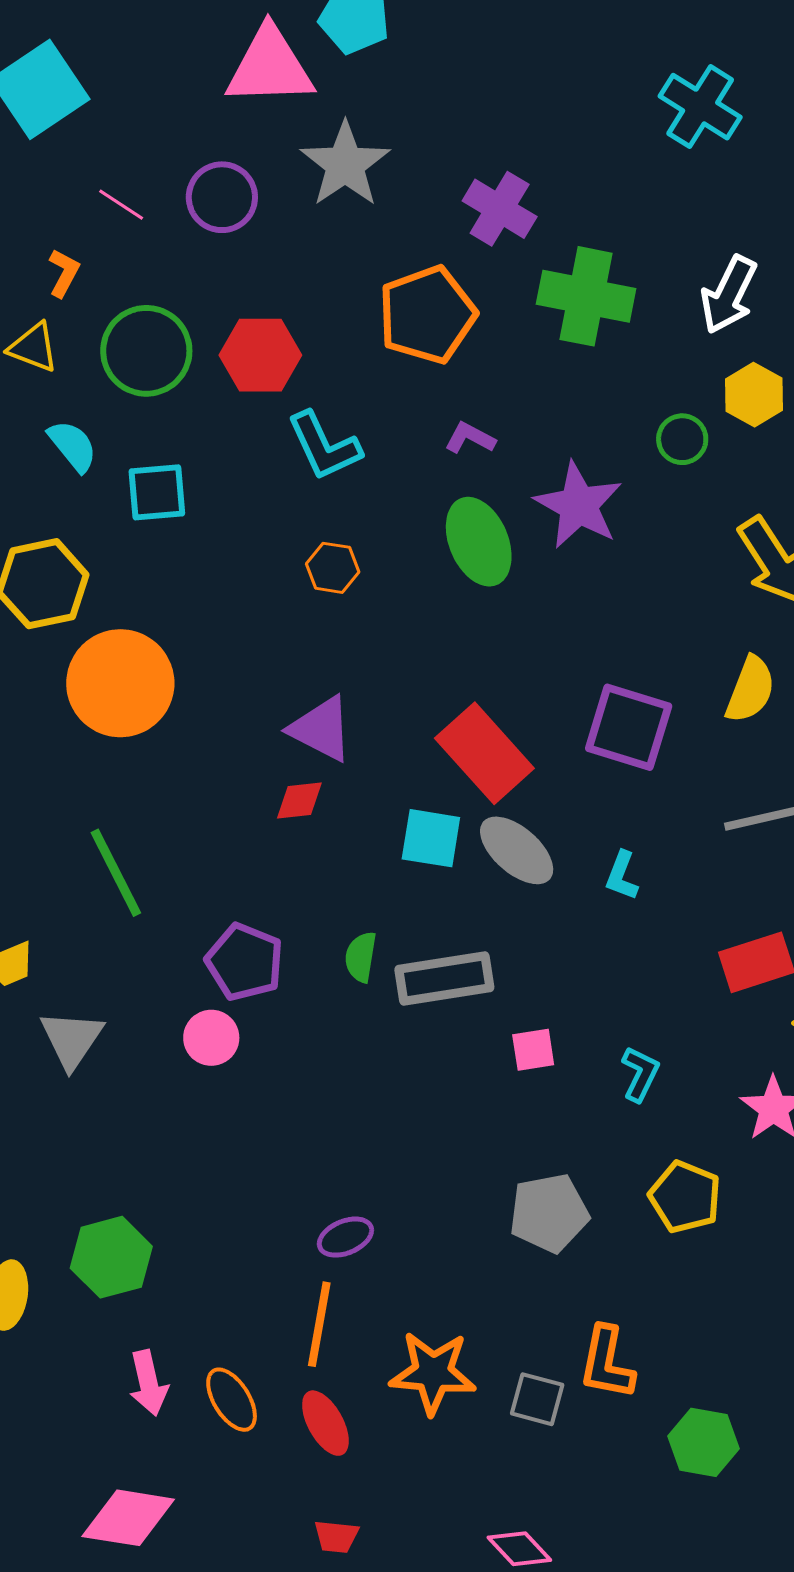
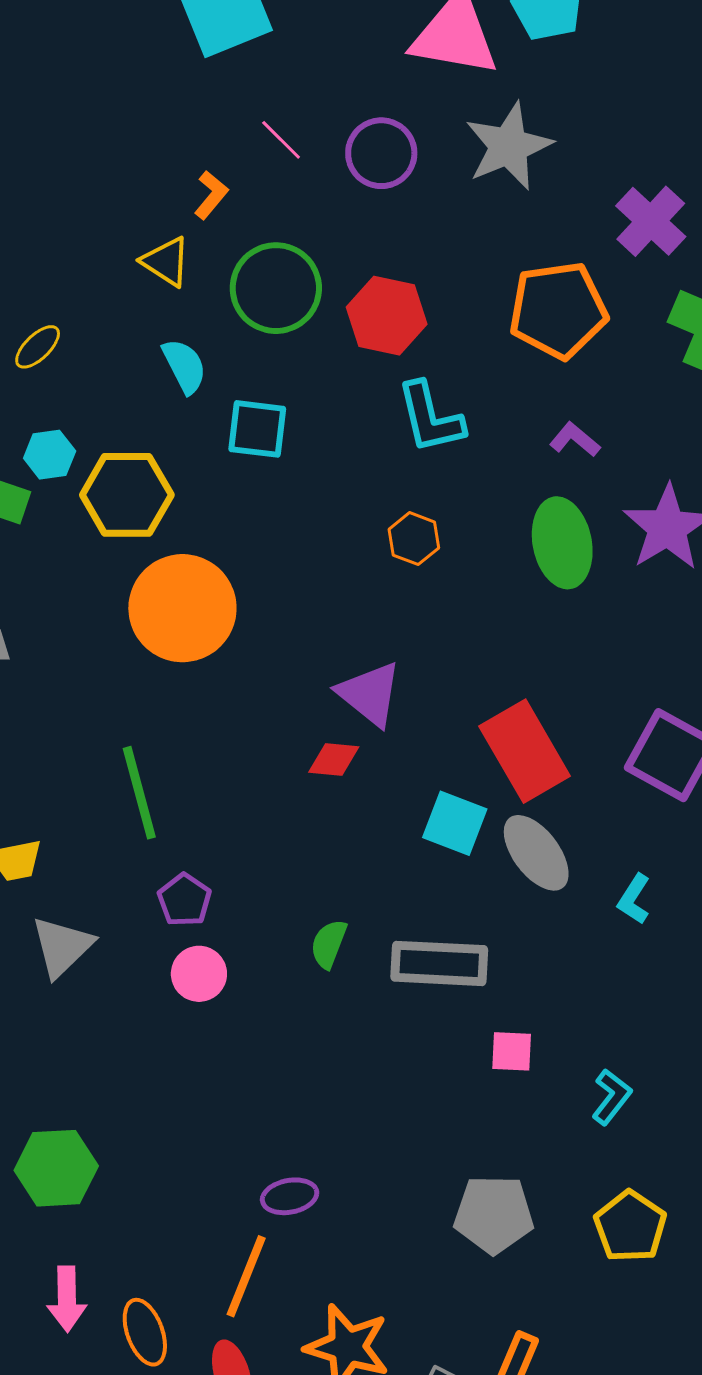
green semicircle: (361, 957) -> (329, 944), moved
purple pentagon: (245, 962) -> (184, 900), moved, size x0.7

